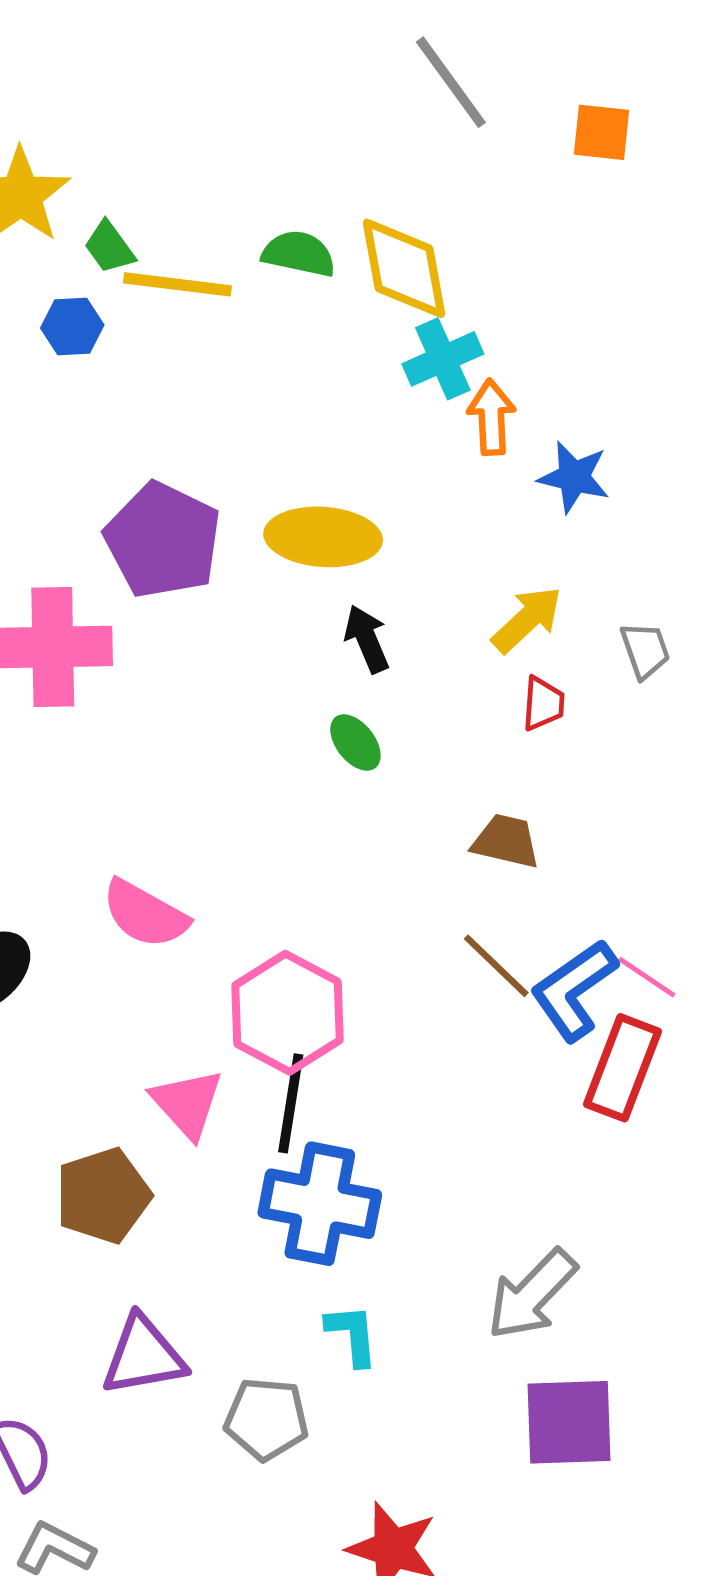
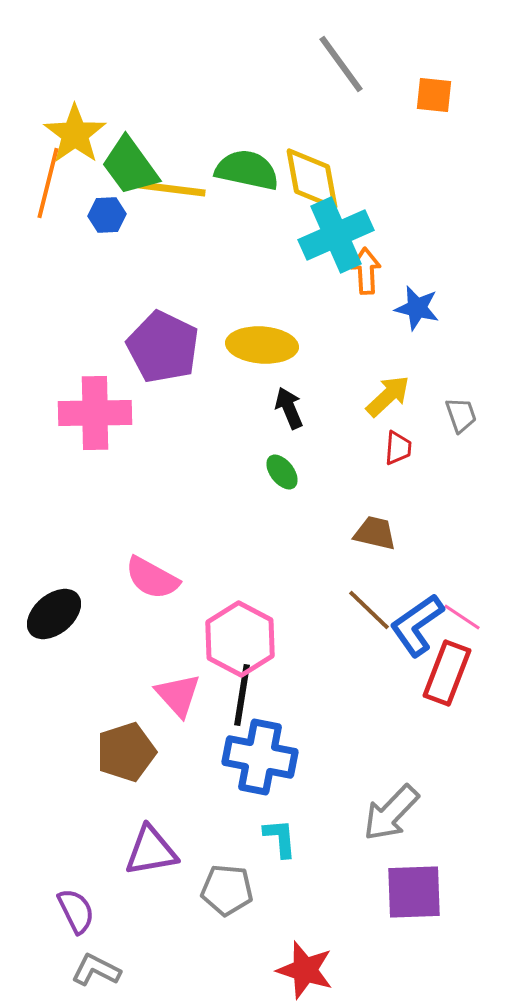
green trapezoid: (109, 247) -> (130, 166), size x1.8
green semicircle: (299, 254) -> (247, 170), size x1.4
cyan cross: (443, 359) -> (336, 235), size x1.5

